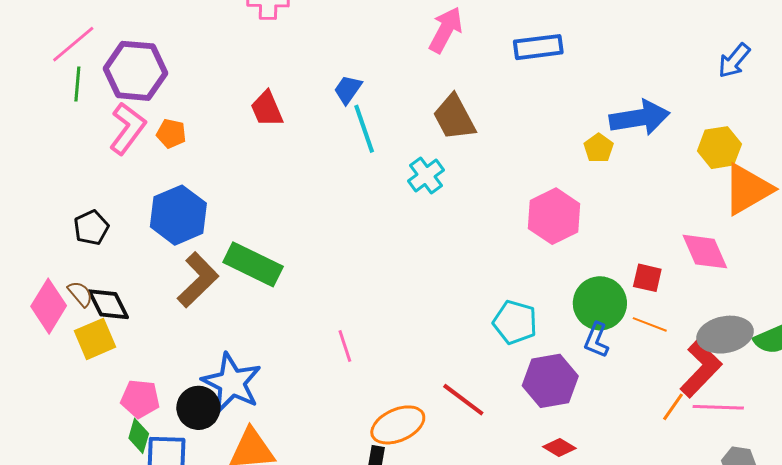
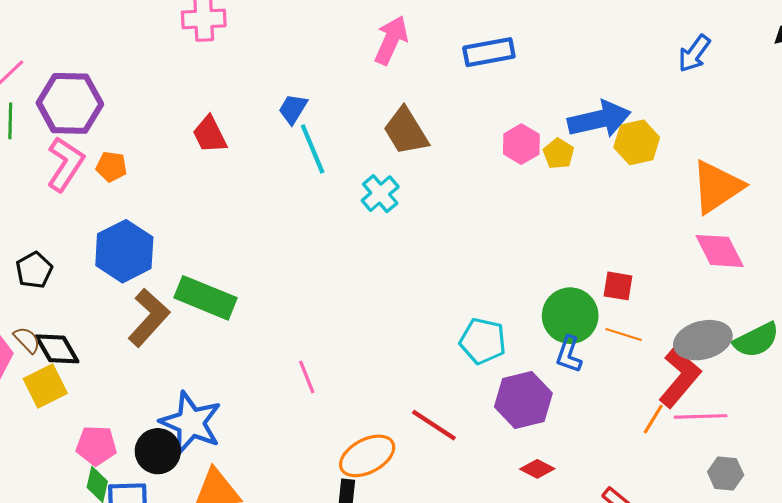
yellow hexagon: (719, 148) -> (637, 142), moved
pink hexagon: (554, 216) -> (521, 144), moved, size x0.7
pink diamond: (705, 252) -> (720, 251), moved

